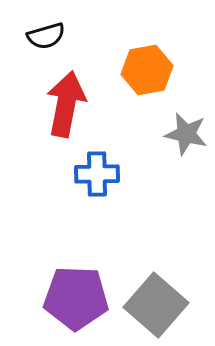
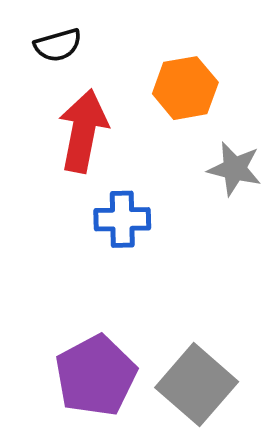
purple pentagon: (76, 298) -> (96, 376), turned -30

